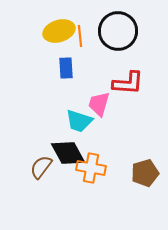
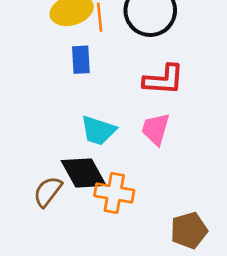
pink trapezoid: (99, 104) -> (156, 129), moved
brown pentagon: (145, 173) -> (189, 230), moved

